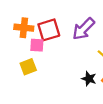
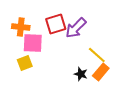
red square: (49, 30) -> (56, 24), moved
pink square: (37, 45) -> (33, 43), size x1.5

